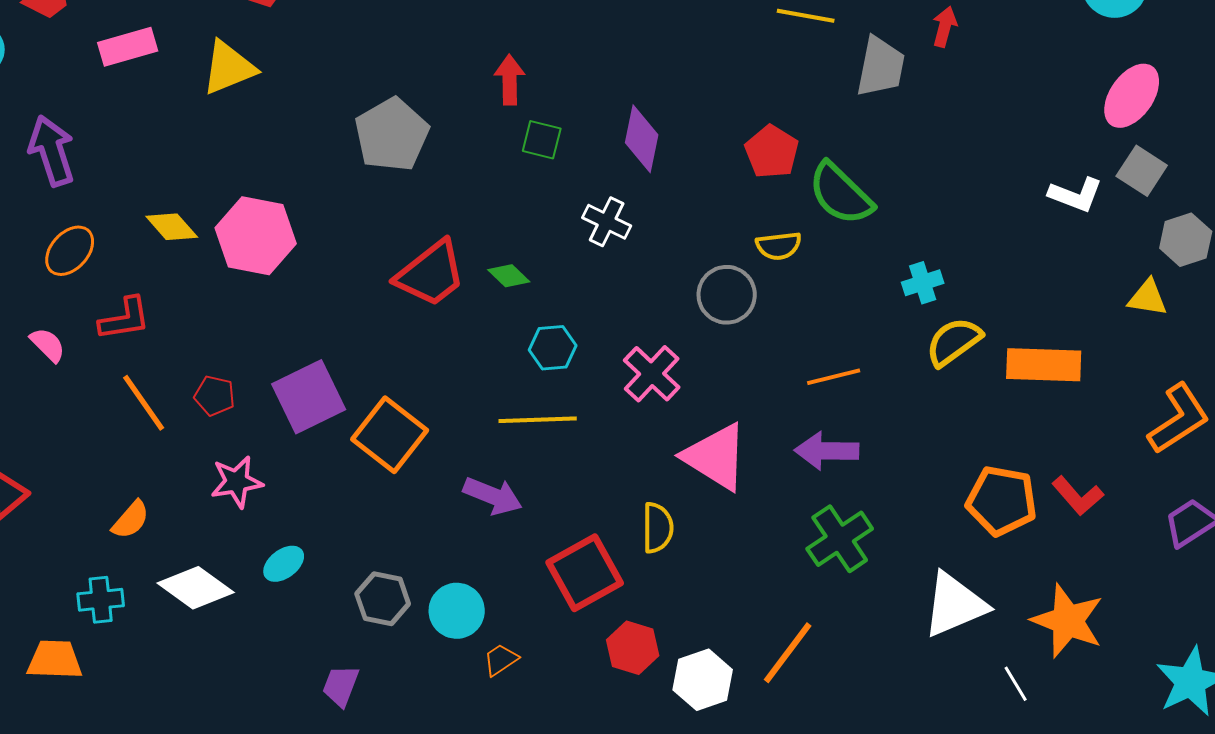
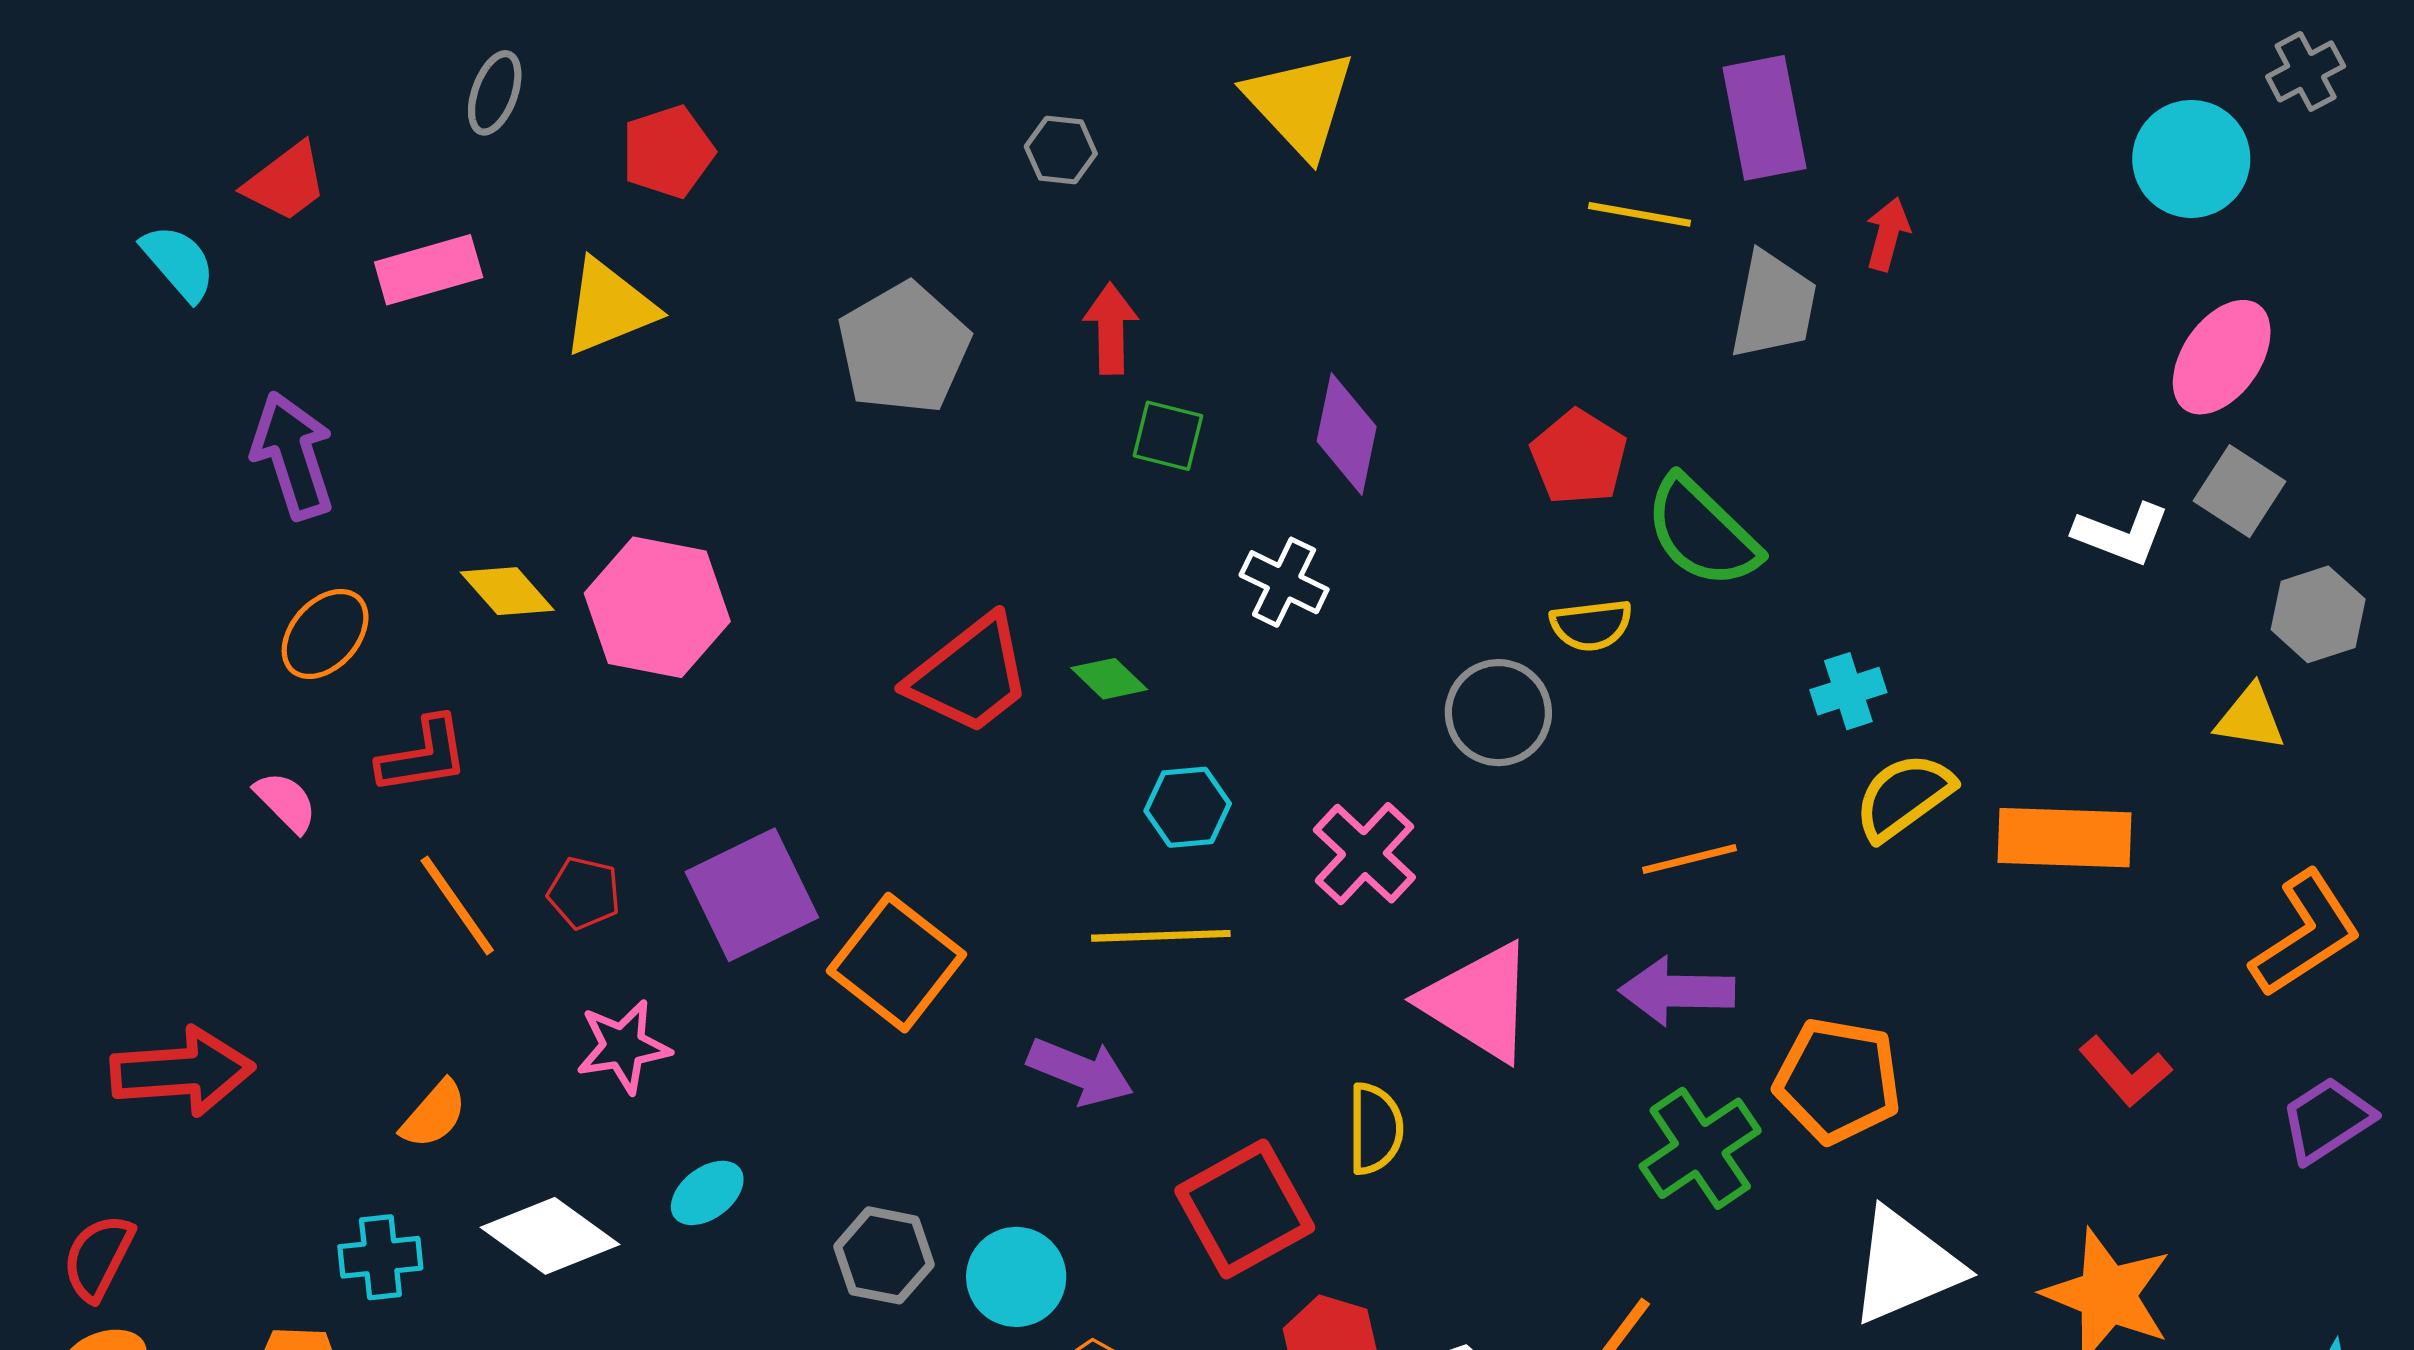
gray pentagon: (392, 135) -> (904, 348), moved
orange pentagon: (1002, 501) -> (1838, 1080), moved

